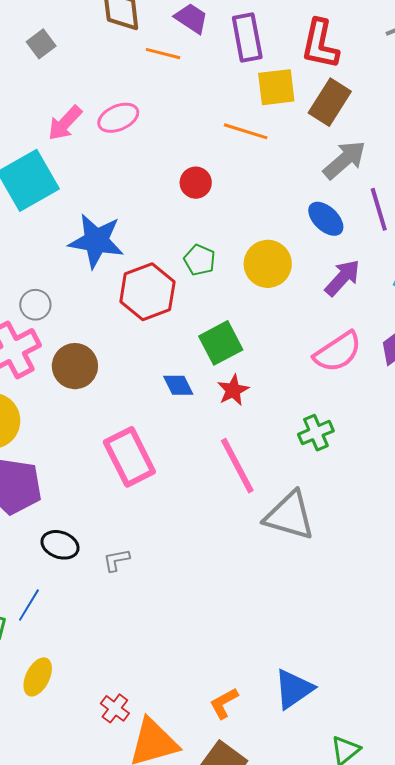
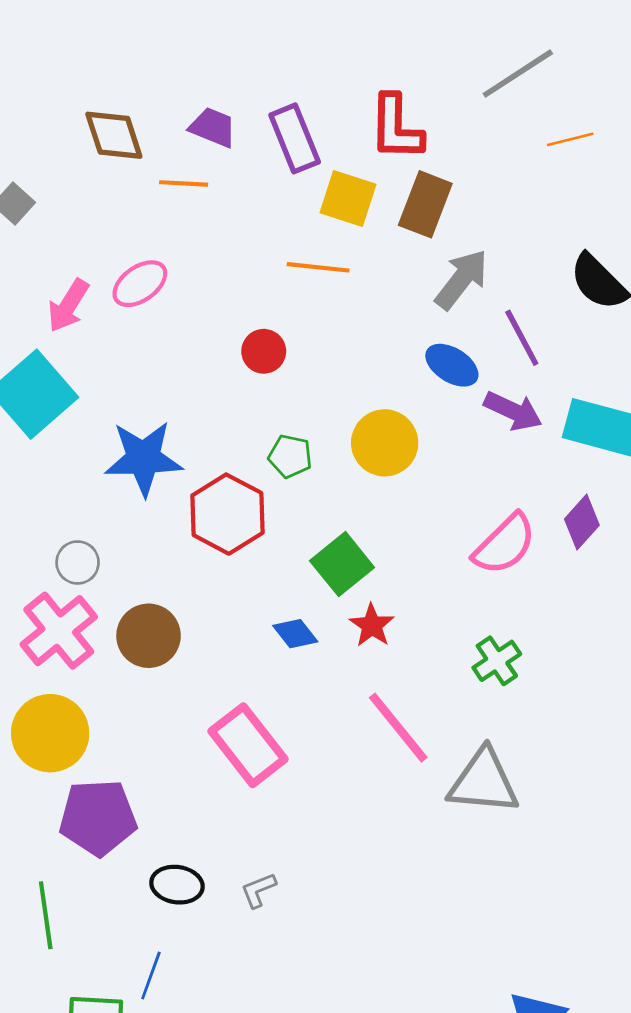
yellow square: (276, 87) -> (348, 199), turned 36
purple arrow: (342, 278) -> (513, 411), moved, turned 84

